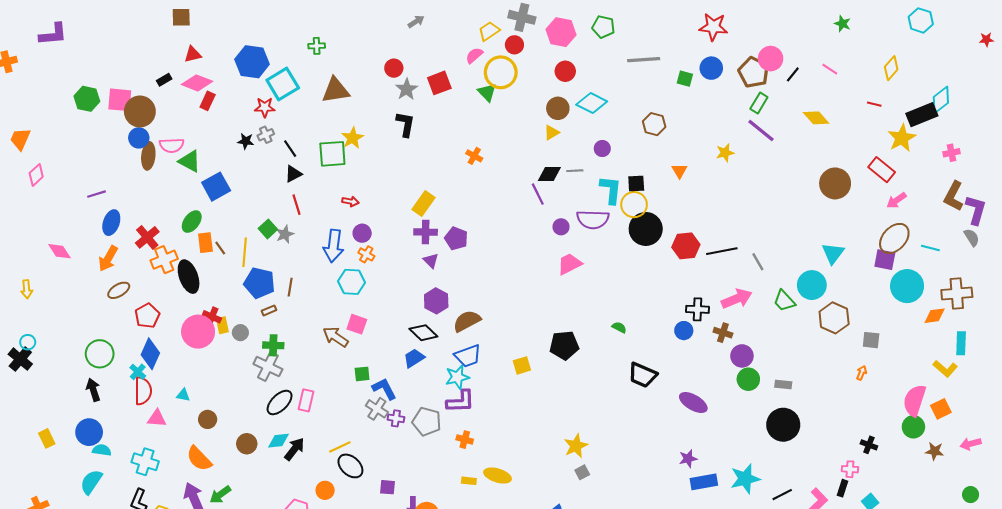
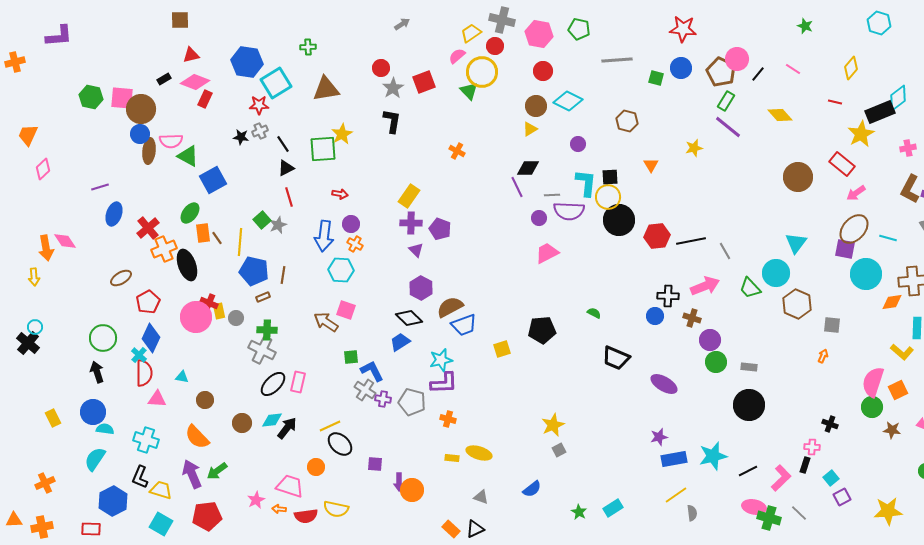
gray line: (575, 171) -> (552, 195), moved
orange arrow: (108, 259) -> (46, 248), moved, turned -40
blue trapezoid: (468, 356) -> (464, 325), moved

